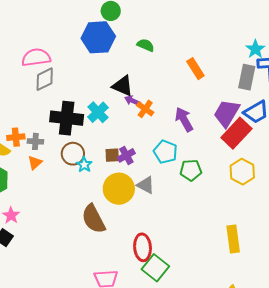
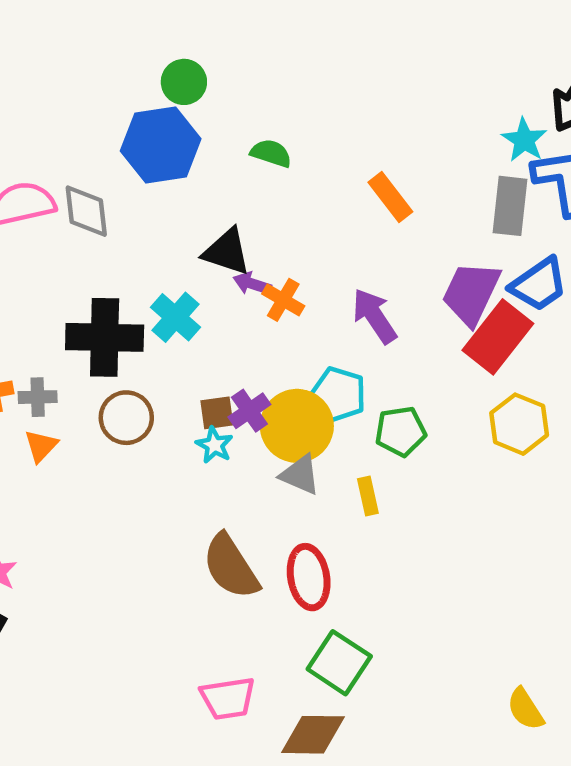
gray diamond: (45, 79) -> (86, 211), moved, turned -65
cyan star: (84, 165) -> (214, 445), moved
yellow circle: (119, 189) -> (297, 426), moved
brown semicircle: (93, 219) -> (231, 567), moved
yellow rectangle: (233, 239) -> (368, 496), moved, size x0.6
red ellipse: (143, 247) -> (309, 577), moved

